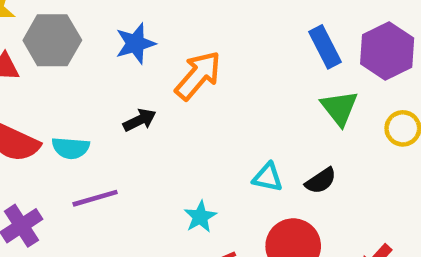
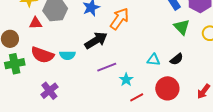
black arrow: (140, 120) -> (96, 40), size x1.6
purple line: (95, 198) -> (107, 67), moved

